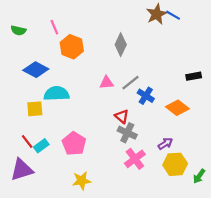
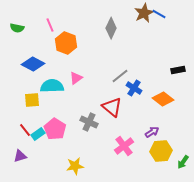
gray diamond: (121, 45) -> (111, 28), moved
pink triangle: (107, 83) -> (76, 78), moved, turned -32
red triangle: (122, 116) -> (112, 107), size x1.5
gray cross: (127, 133) -> (89, 122), moved
pink pentagon: (74, 144) -> (55, 129), moved
purple triangle: (22, 170) -> (20, 156), size x0.6

